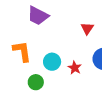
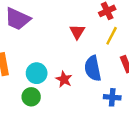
green circle: (36, 82) -> (31, 97), moved

